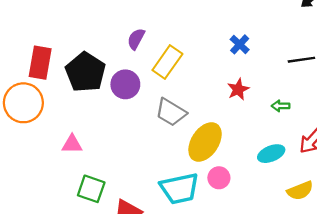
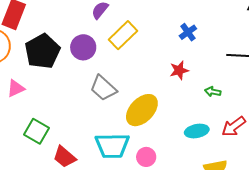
black pentagon: (86, 72) -> (42, 51), moved
gray trapezoid: (171, 112) -> (103, 88), moved
pink triangle: (72, 144) -> (16, 88), moved, turned -36
pink circle: (219, 178) -> (146, 157), moved

